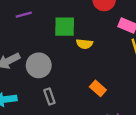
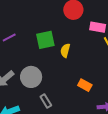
yellow semicircle: (84, 44) -> (65, 50), turned 112

